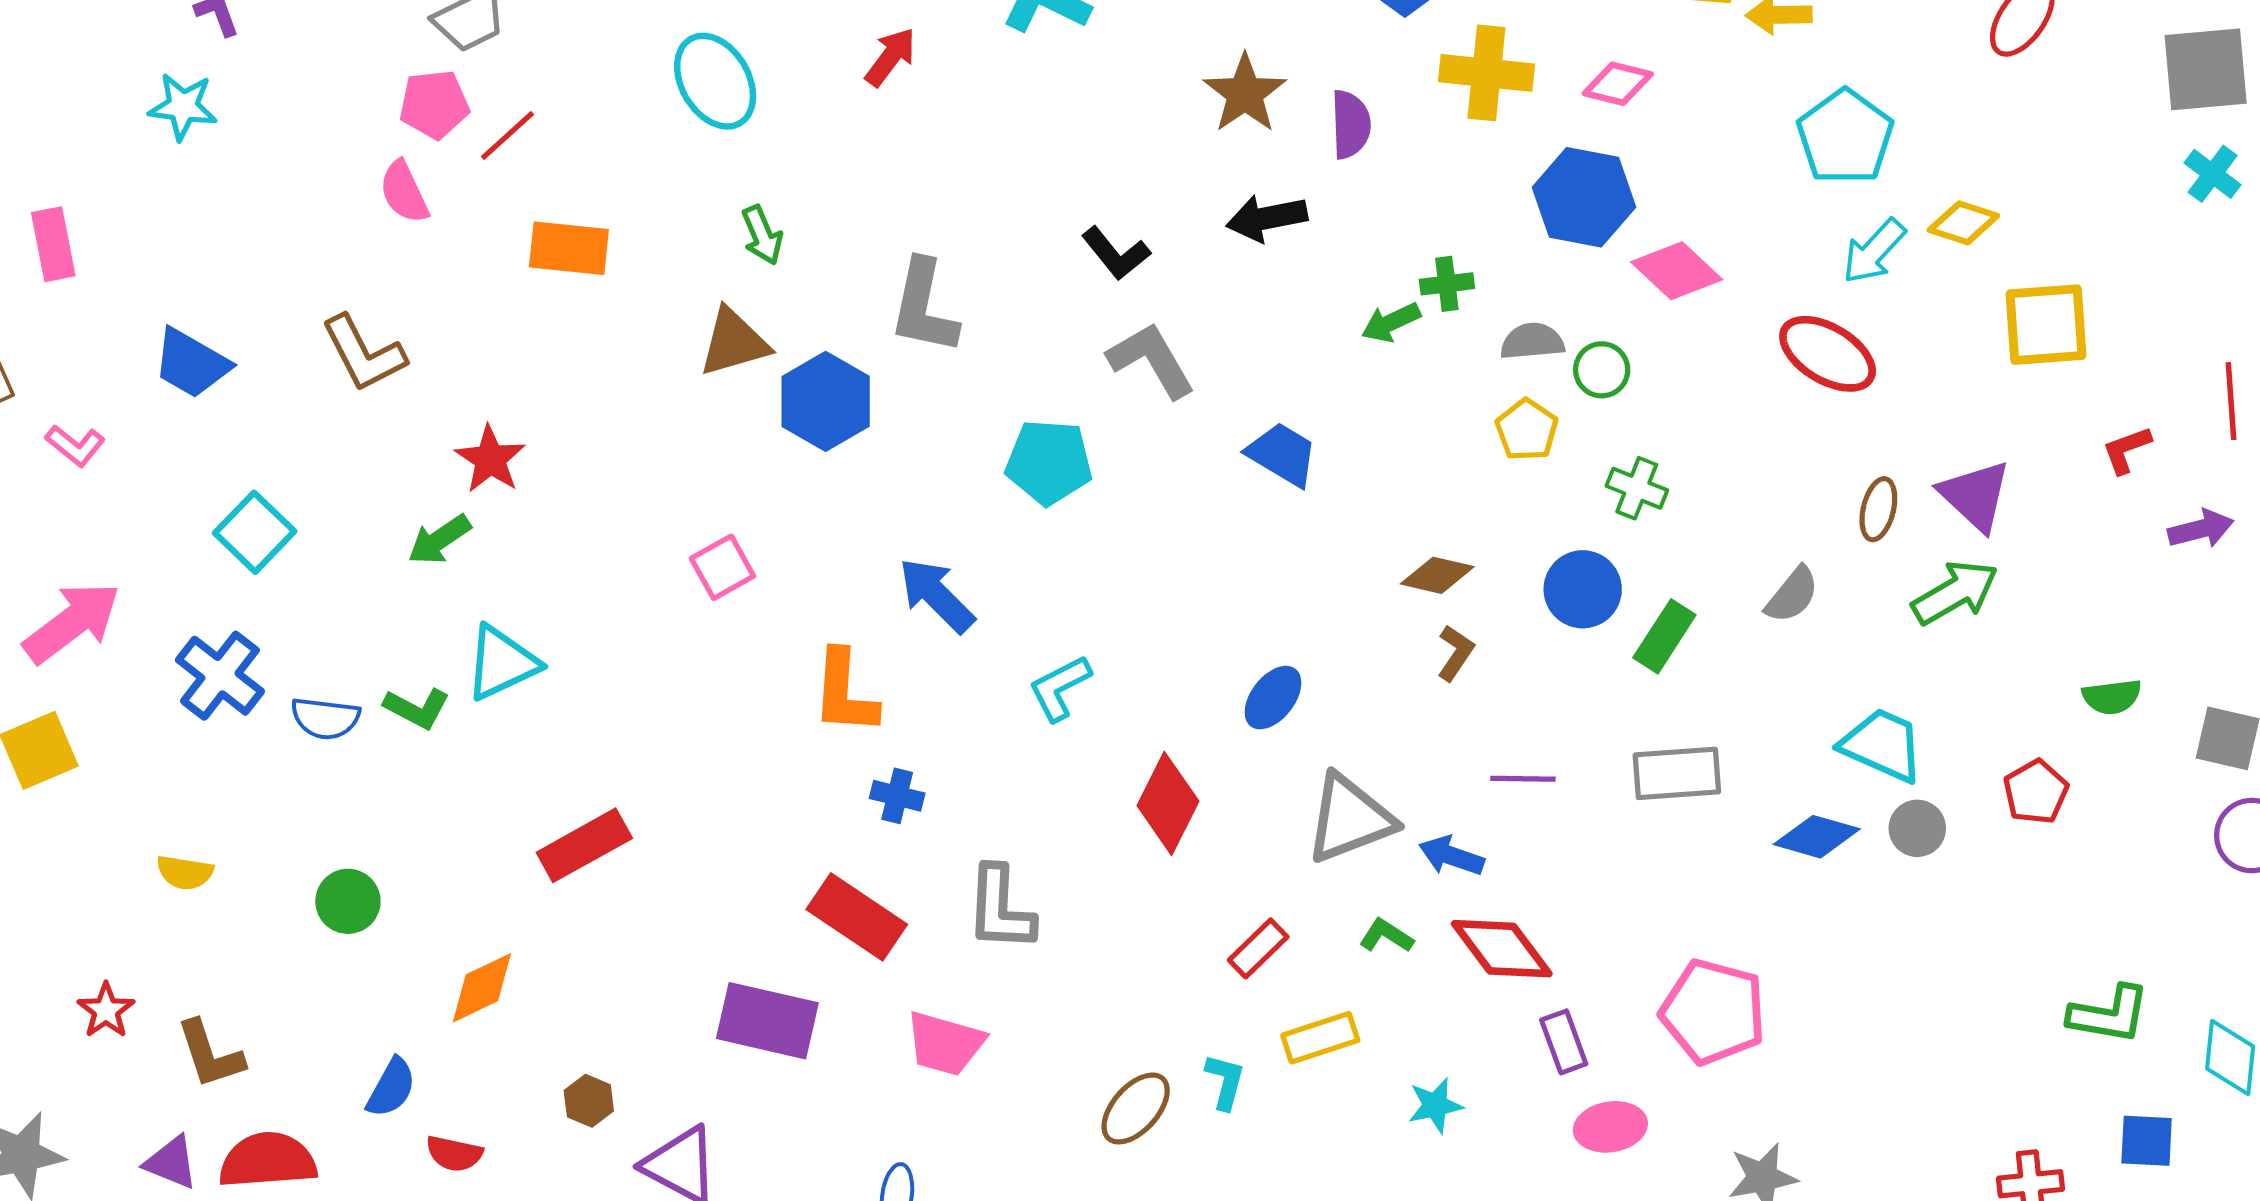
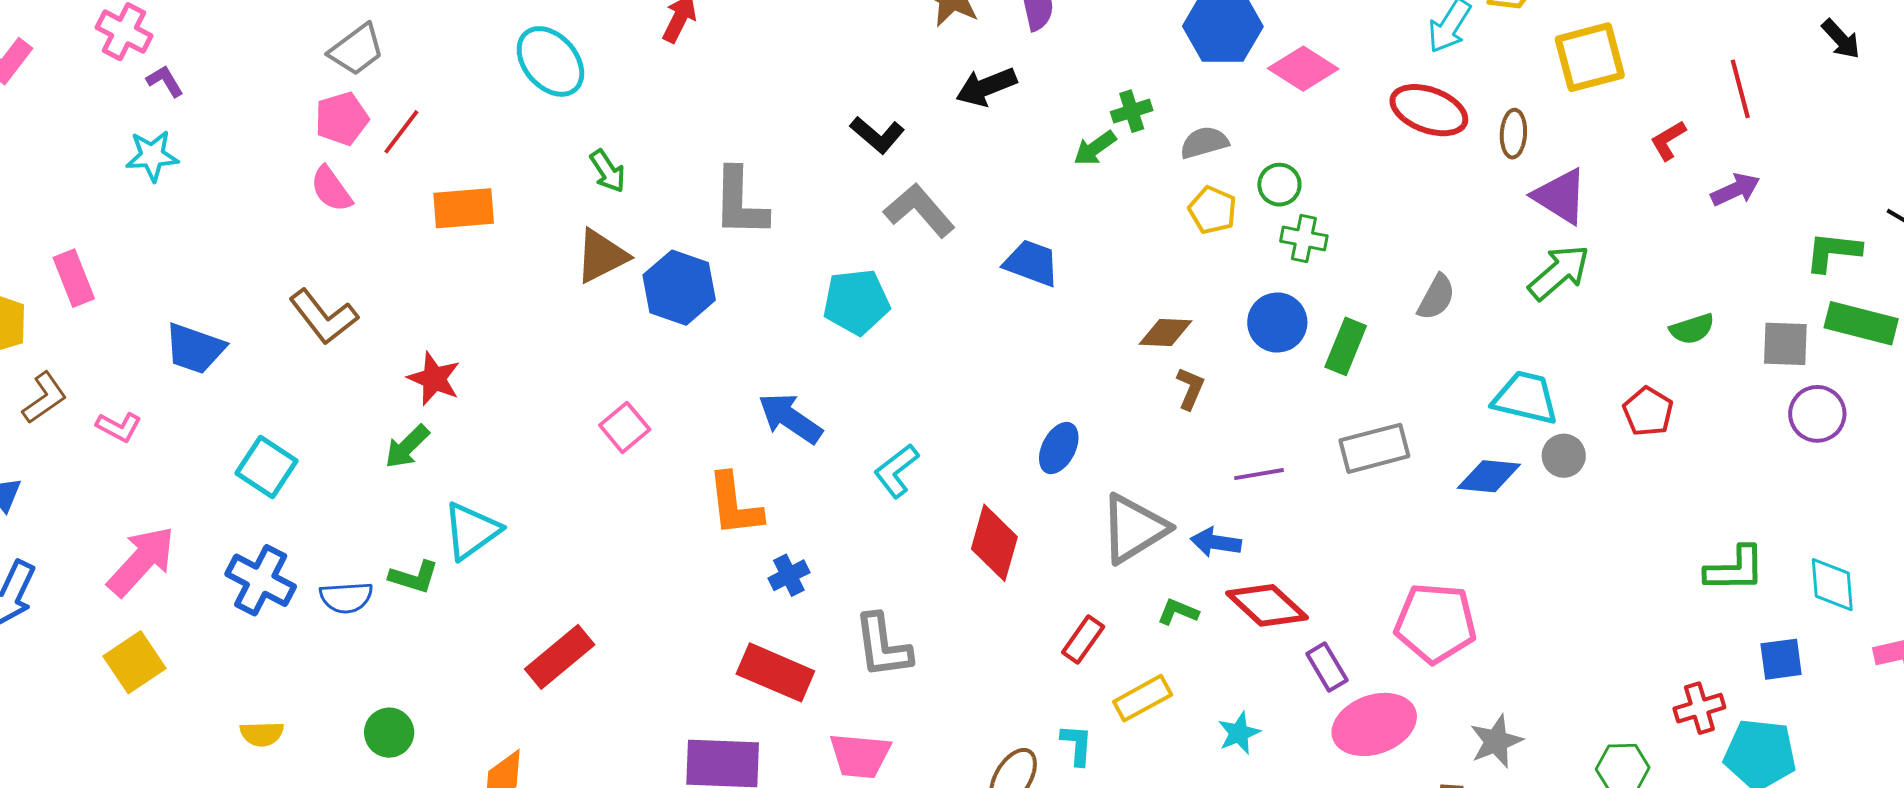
green circle: (1602, 370) -> (1279, 185), moved
brown ellipse: (1878, 509) -> (1513, 134), moved
blue cross: (897, 796) -> (789, 575), turned -30
pink ellipse: (1610, 1127) -> (1374, 724), size x1.5

